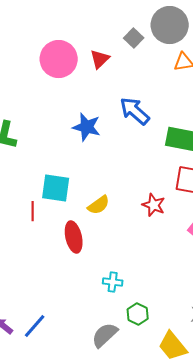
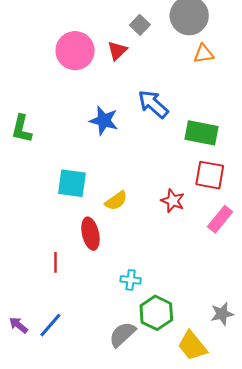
gray square: (134, 38) -> (140, 25), moved
red line: (33, 211) -> (56, 262), moved
green hexagon: (138, 314) -> (156, 313), size x1.5

